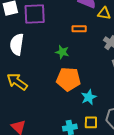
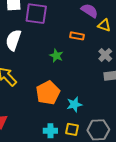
orange pentagon: (68, 79) -> (48, 93), moved, turned 30

